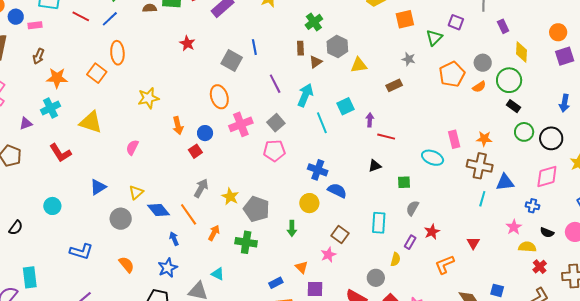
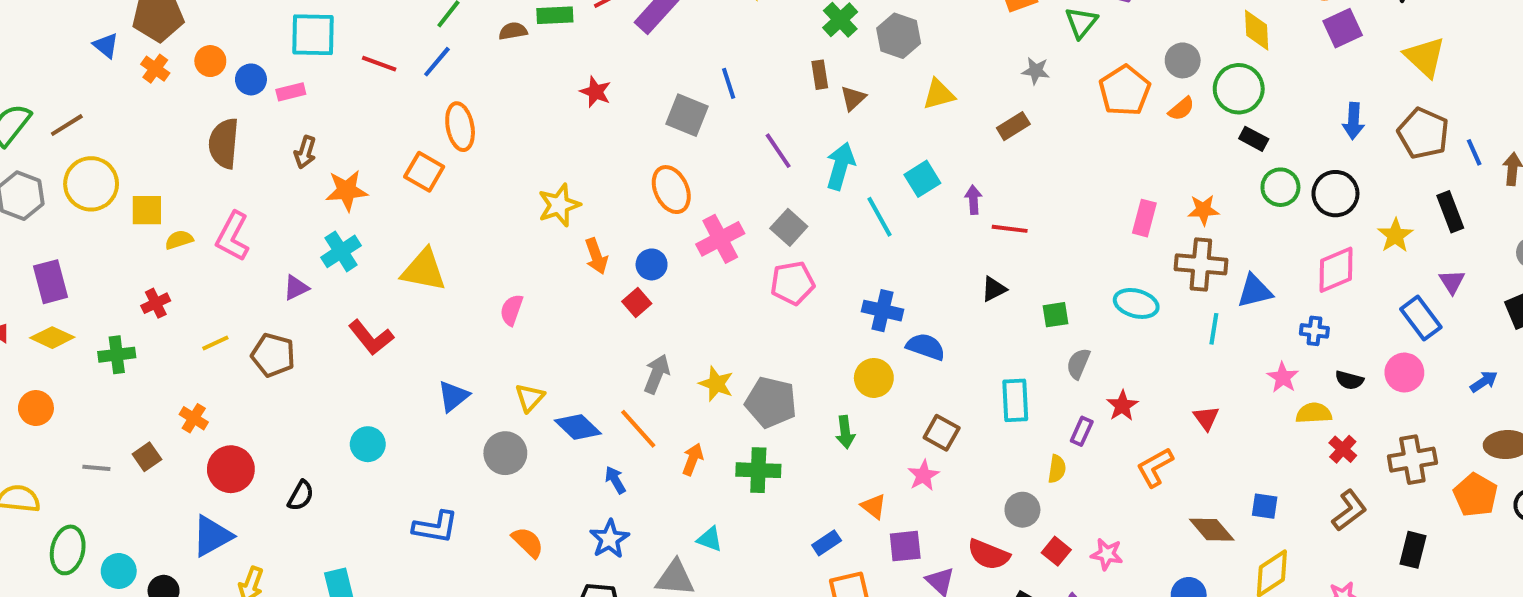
gray hexagon: (337, 46) -> (899, 36), moved
yellow star: (148, 98) -> (559, 205), moved
pink rectangle: (454, 139) -> (1144, 218), turned 36
cyan ellipse: (433, 158) -> (1136, 303), moved

